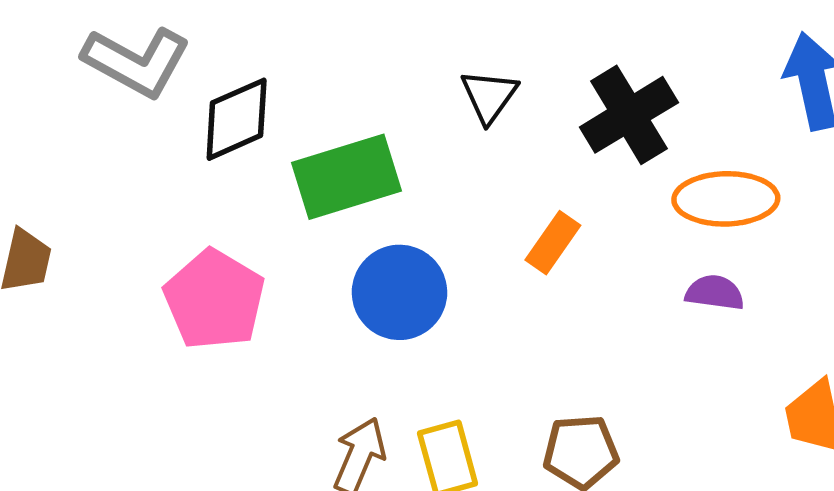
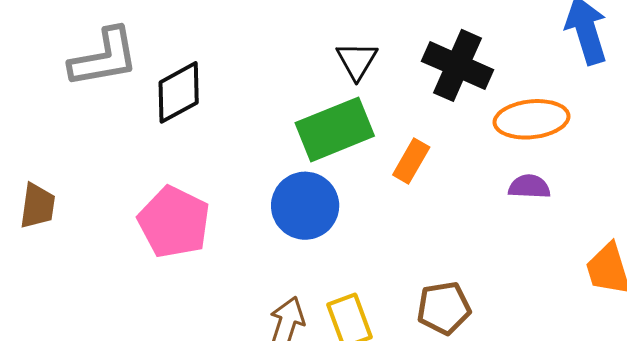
gray L-shape: (137, 62) -> (104, 58), turned -34
black cross: (629, 115) -> (457, 65), turned -30
green rectangle: (346, 177) -> (335, 129), moved

